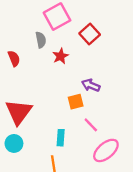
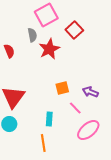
red star: (61, 56) -> (49, 49), size x1.5
purple arrow: (91, 85) -> (90, 92), moved

